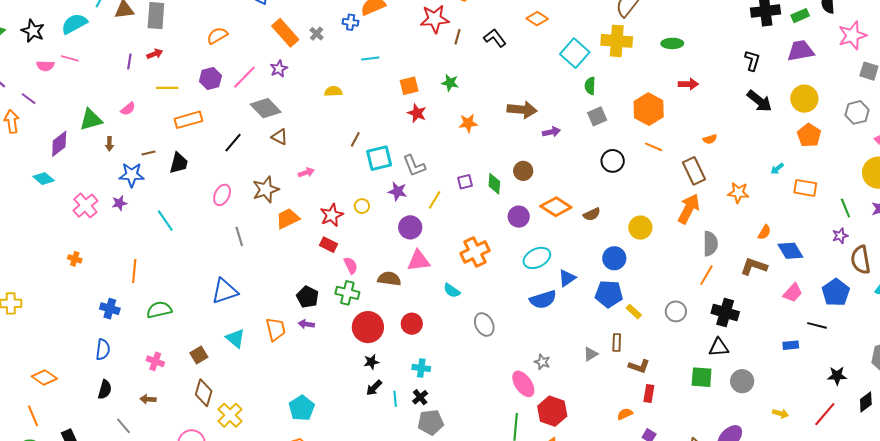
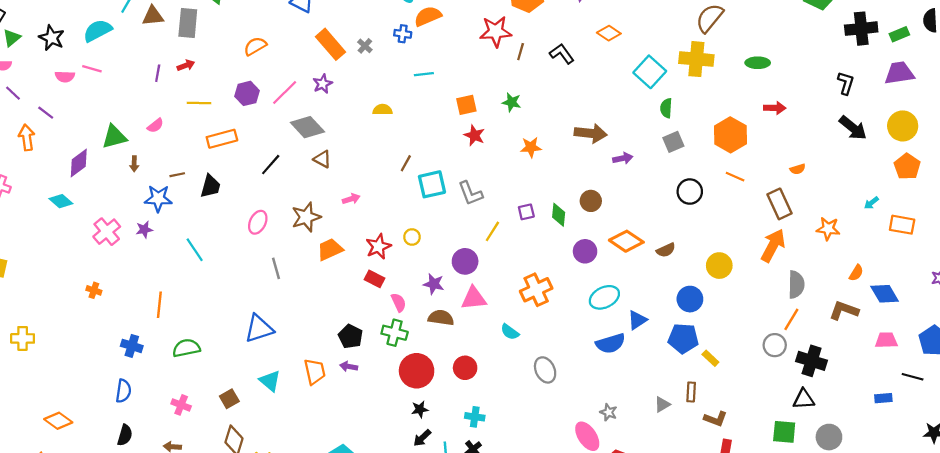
purple star: (398, 191) -> (434, 284), moved
pink trapezoid: (793, 293) -> (886, 340), turned -135
gray circle: (676, 311) -> (775, 345), moved

